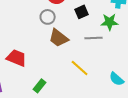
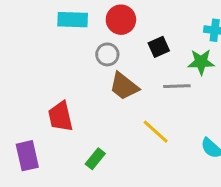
red trapezoid: (17, 58) -> (60, 116), turned -125

